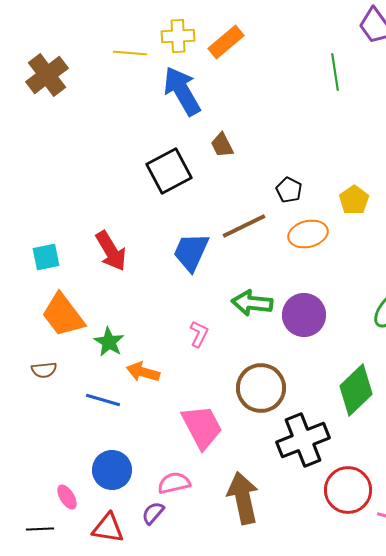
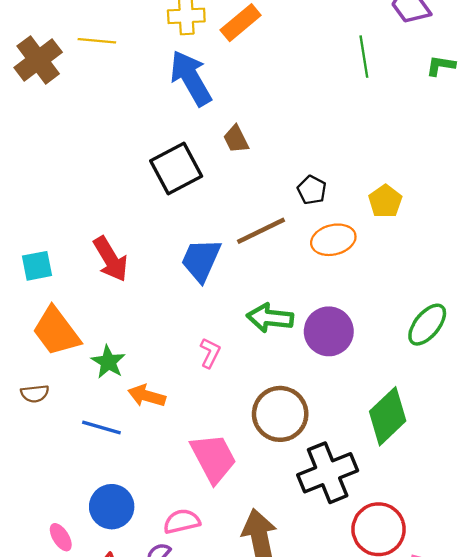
yellow line: (130, 53) -> (97, 41), moved

